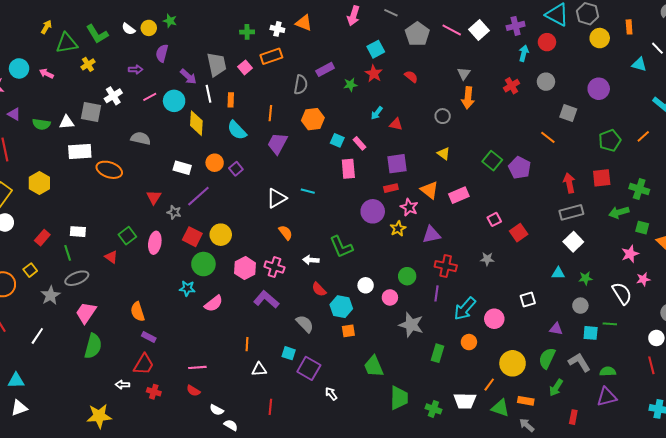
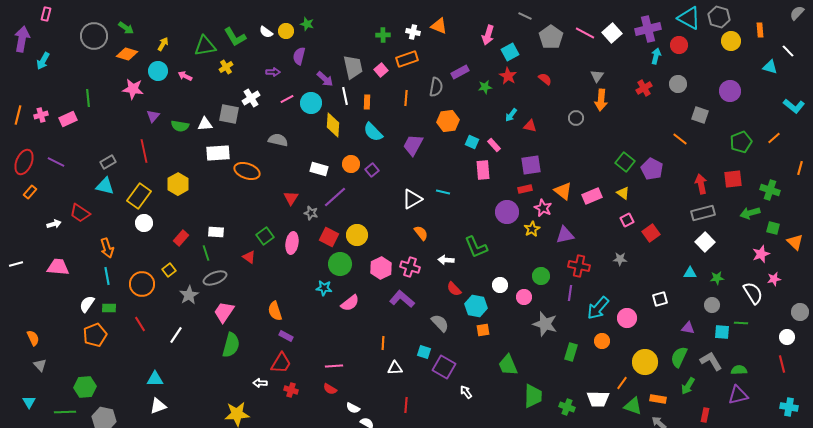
pink arrow: (353, 16) -> (488, 35), moved
purple cross: (516, 26) -> (648, 29), size x1.4
yellow arrow: (46, 27) -> (163, 44), moved
orange line: (270, 113) -> (406, 98), moved
purple triangle: (14, 114) -> (153, 116), turned 40
yellow triangle: (444, 154) -> (623, 193), moved

